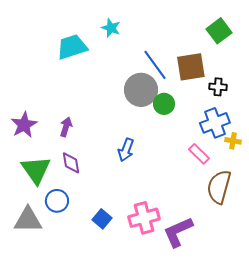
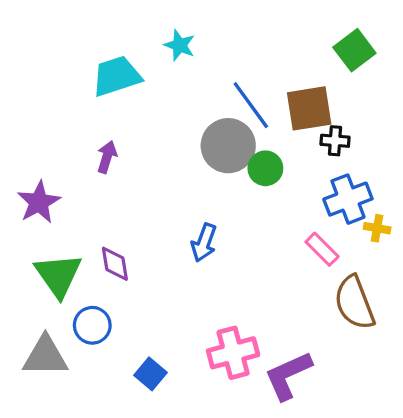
black cross: (218, 87) -> (335, 141), moved
purple arrow: (66, 127) -> (107, 157), moved
brown semicircle: (219, 187) -> (354, 303), turned -36
blue square: (102, 219) -> (151, 374), moved

